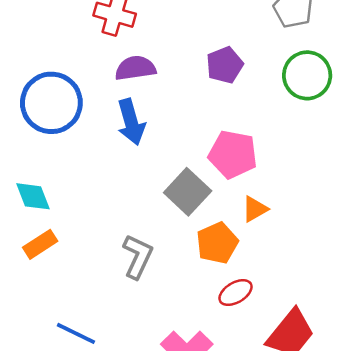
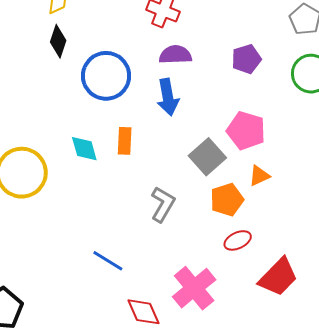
orange rectangle: (40, 244) -> (125, 141), moved, turned -60

